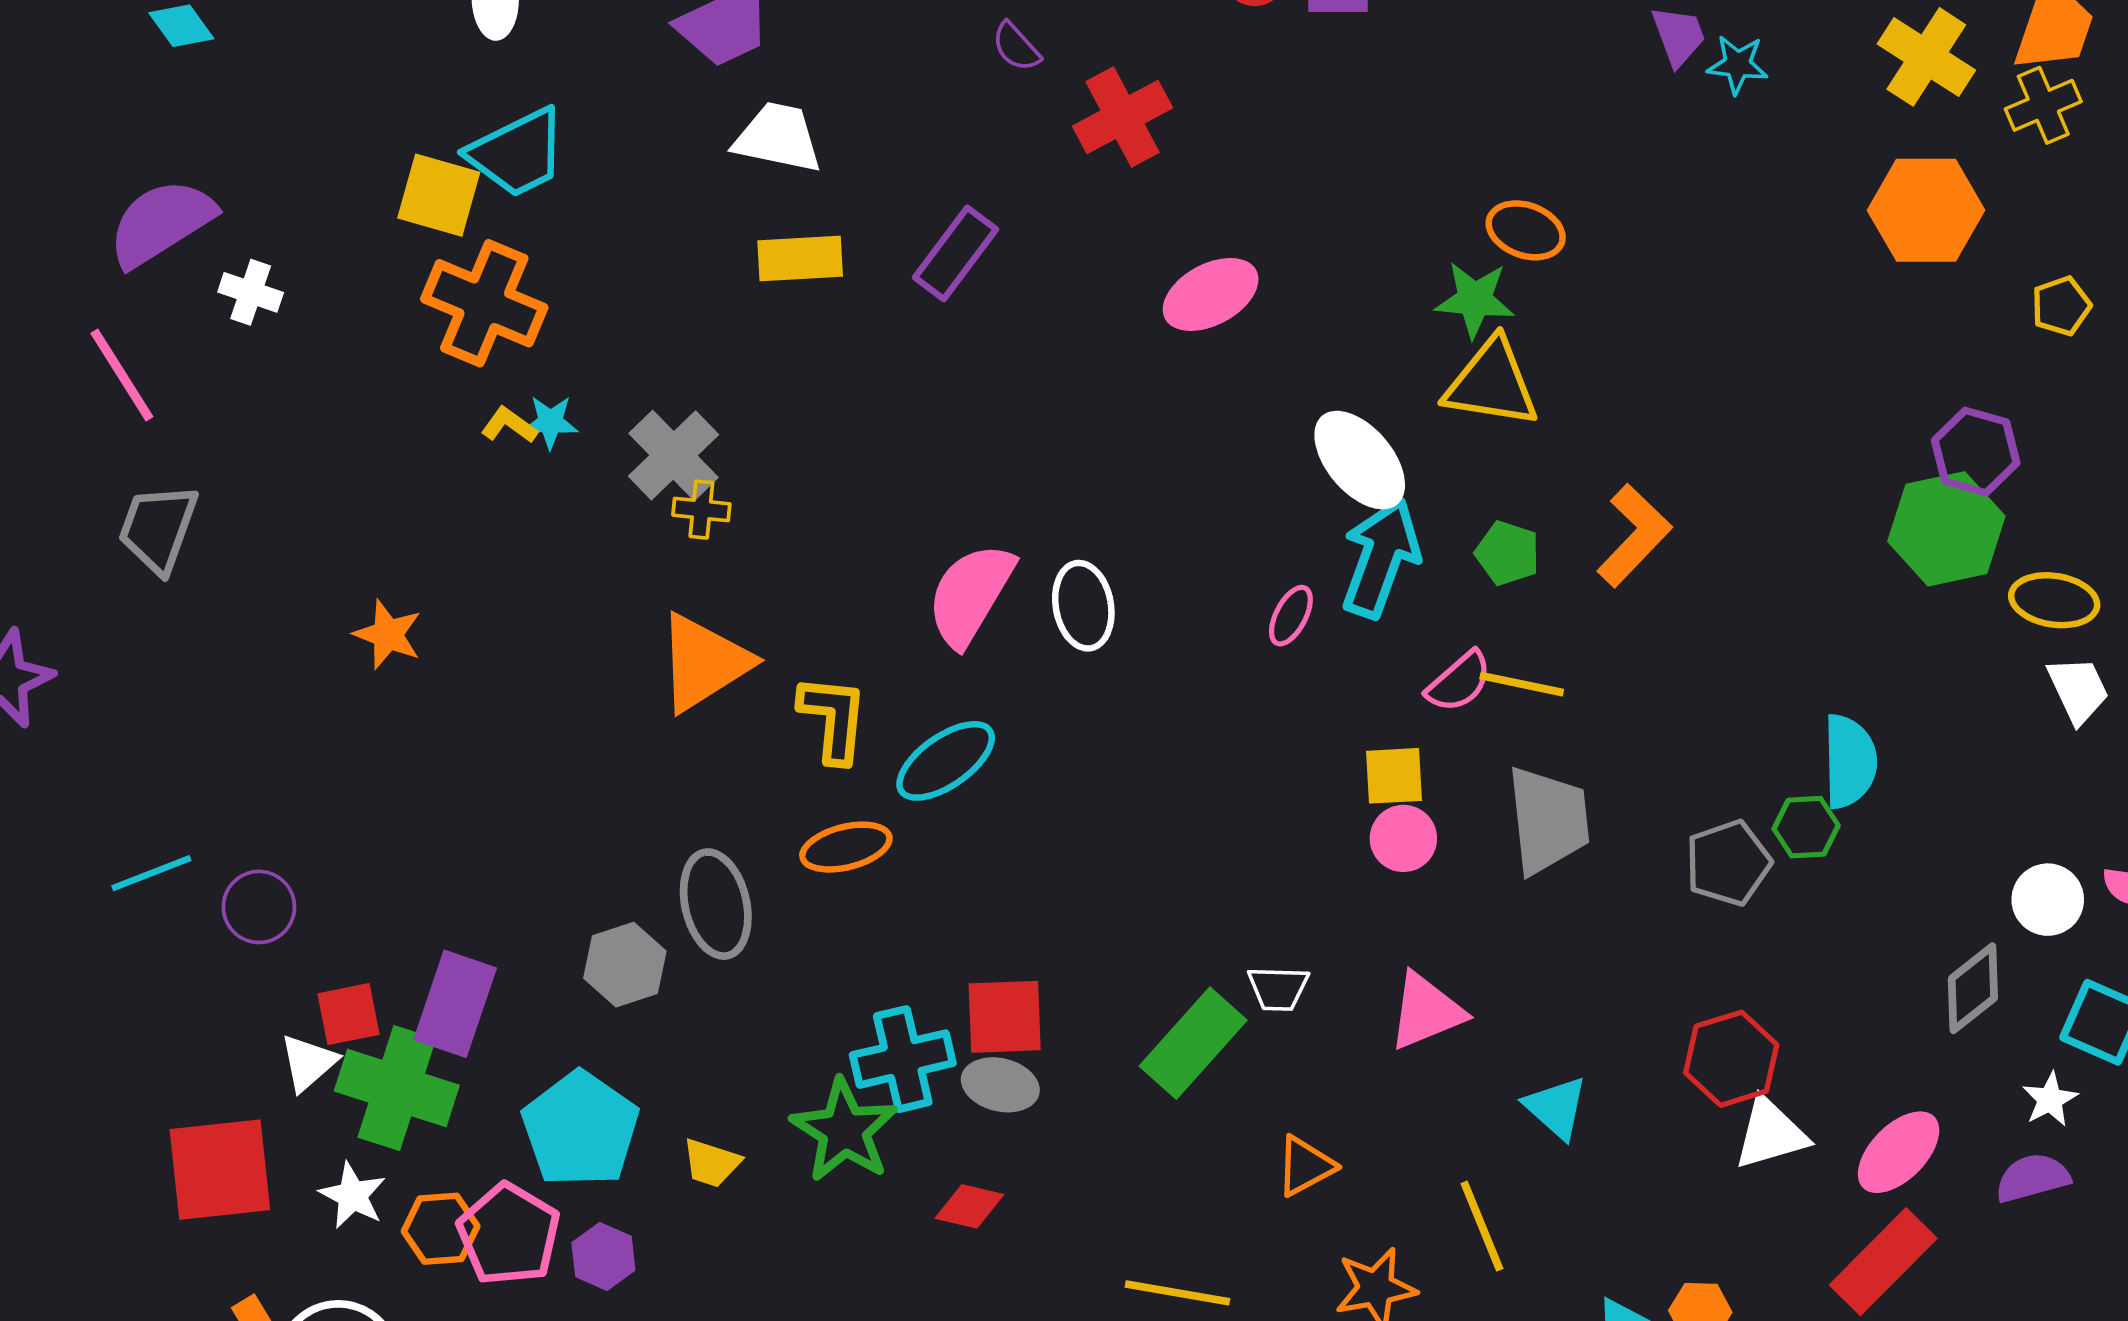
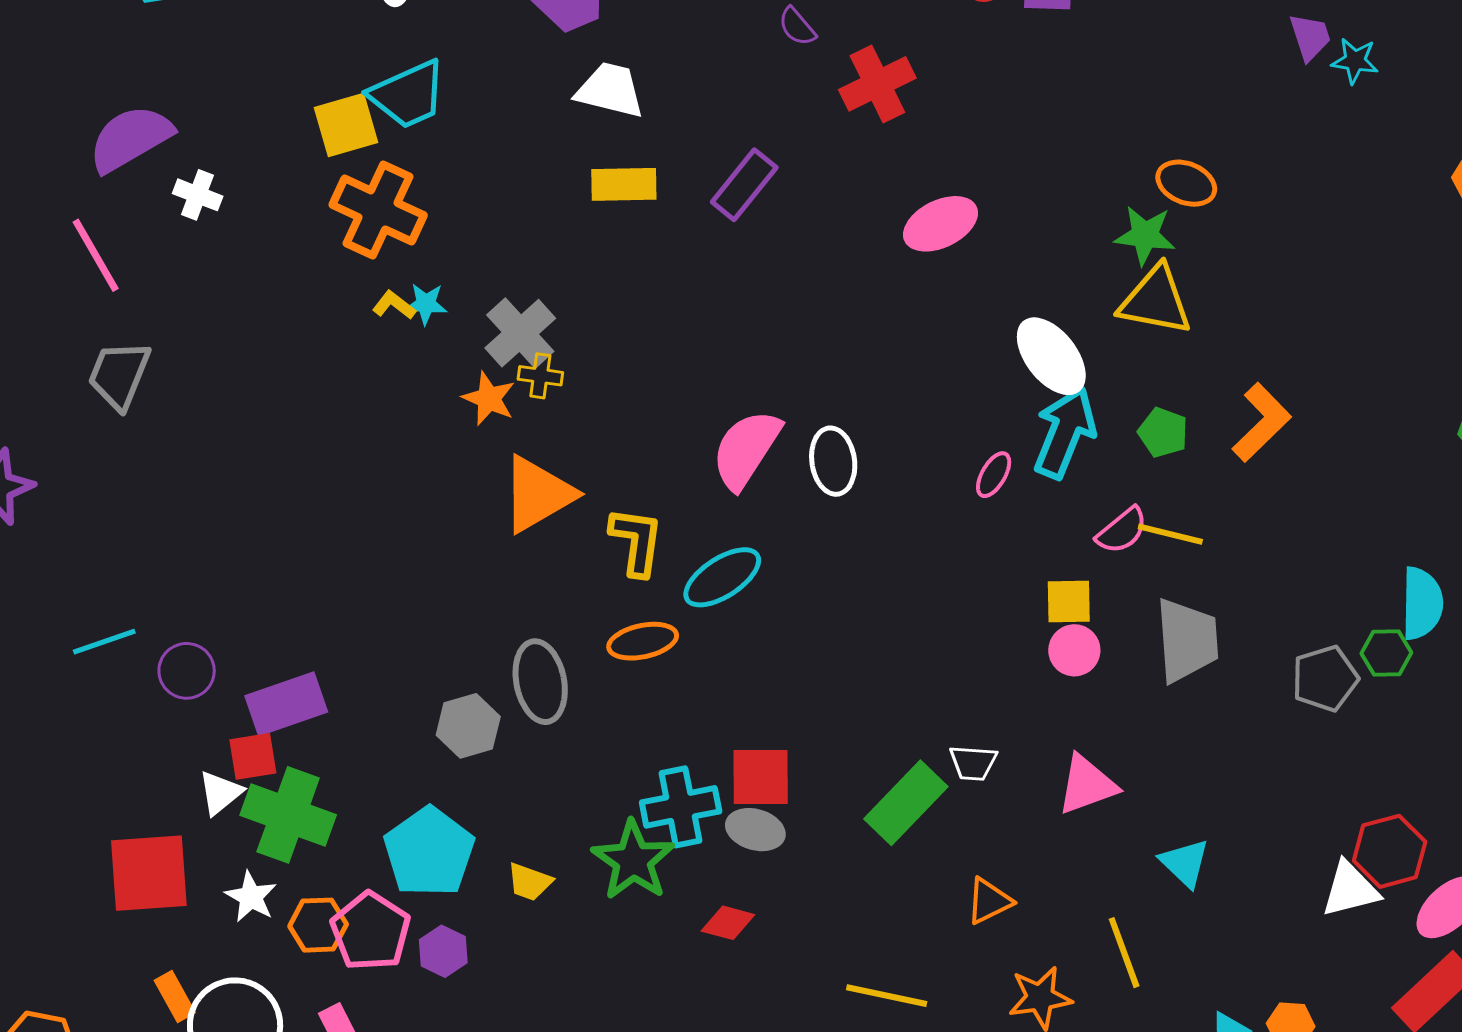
yellow square: (439, 195) -> (346, 125), turned -34
orange star: (388, 634) -> (489, 399), moved
purple rectangle: (455, 1004) -> (286, 704), moved, turned 50
red hexagon: (1731, 1059) -> (1390, 851), moved

